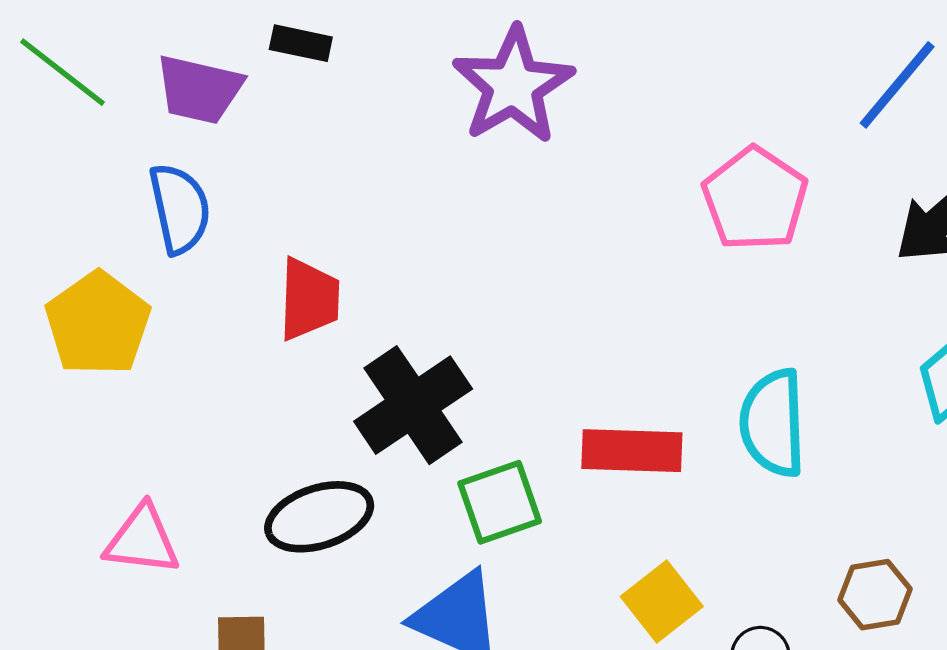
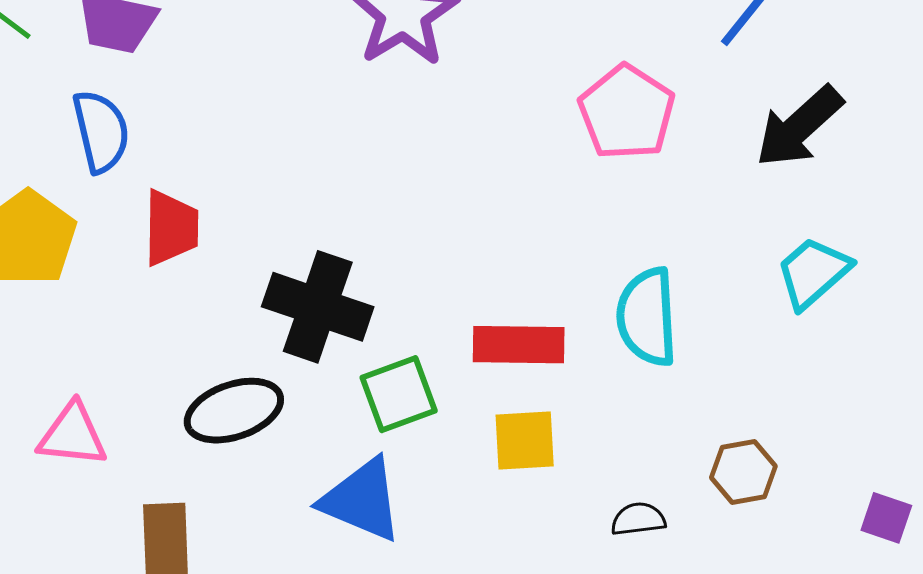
red trapezoid: (309, 299) -> (171, 228), moved
black cross: (413, 405) -> (318, 307), turned -36
yellow square: (662, 602) -> (525, 441), moved, turned 36

